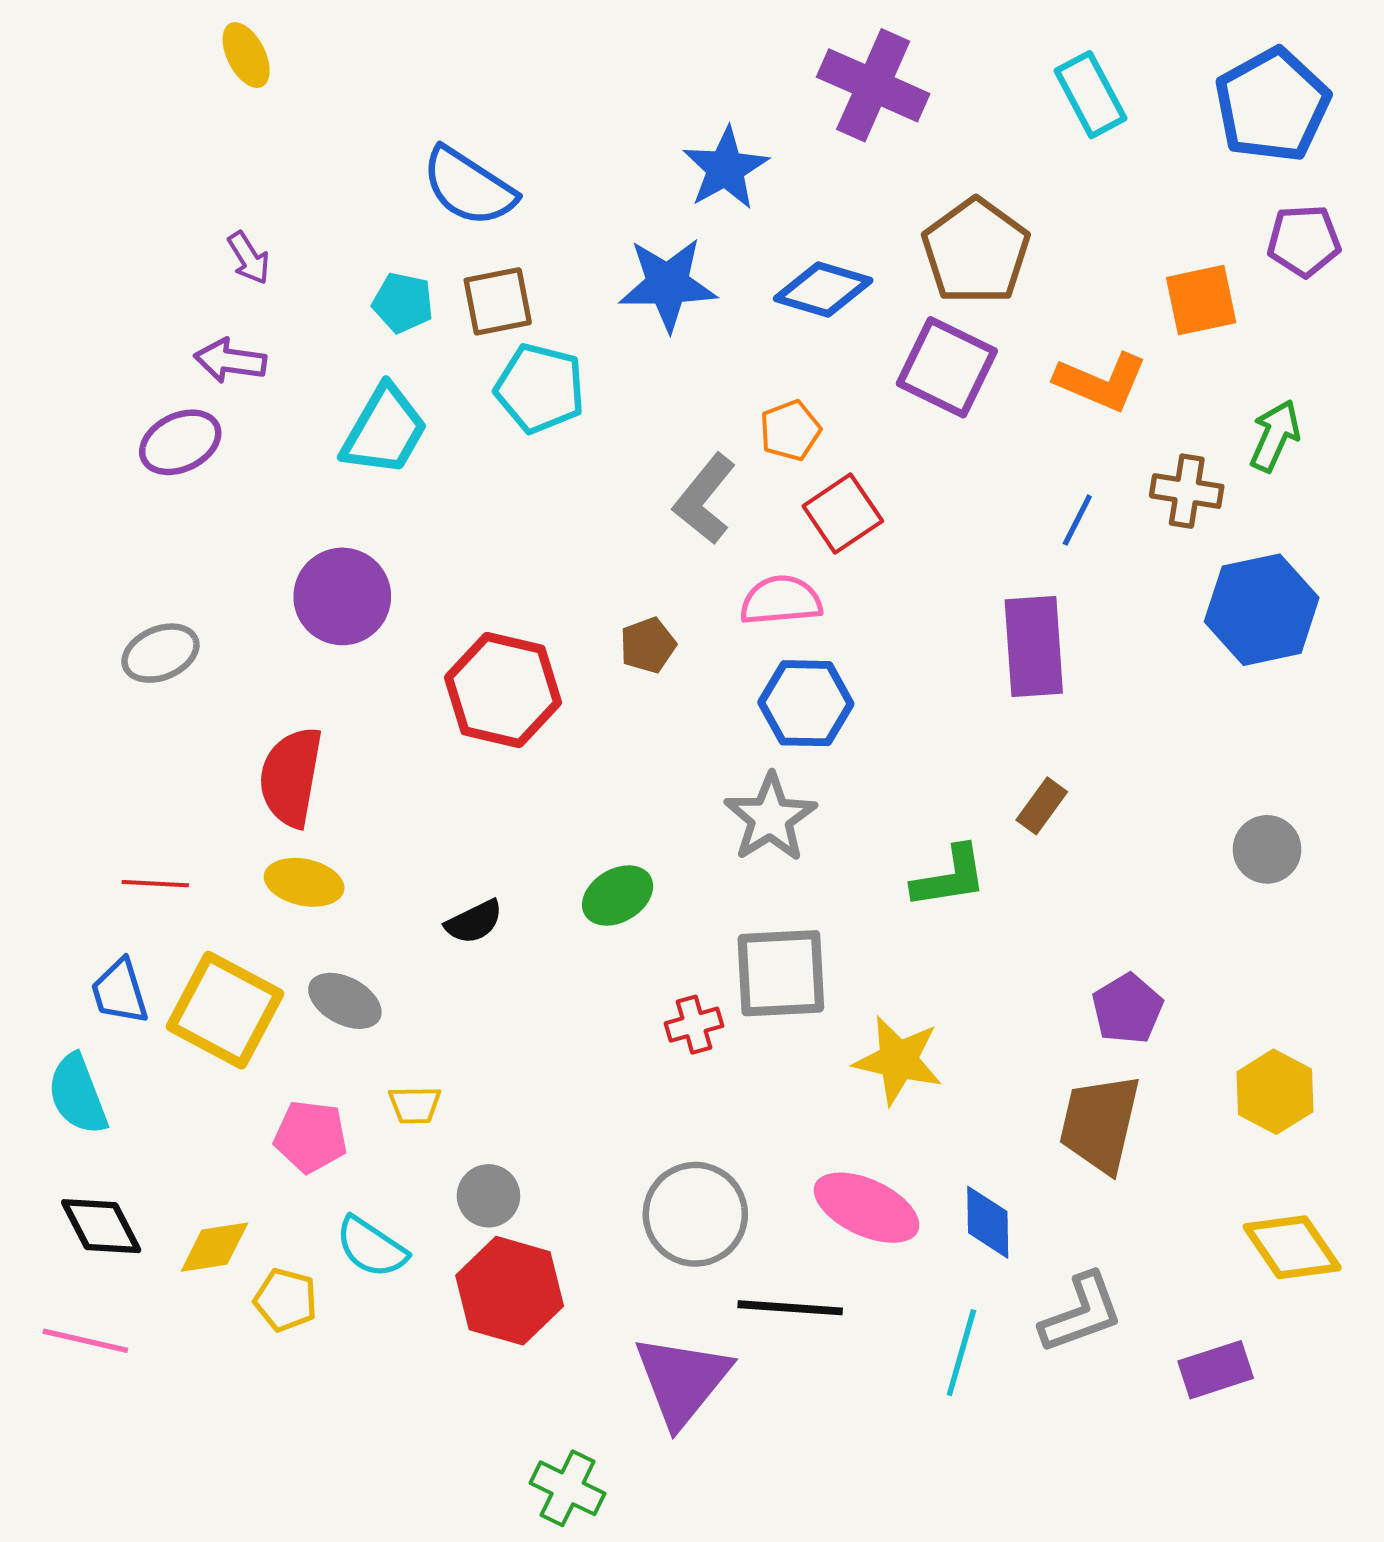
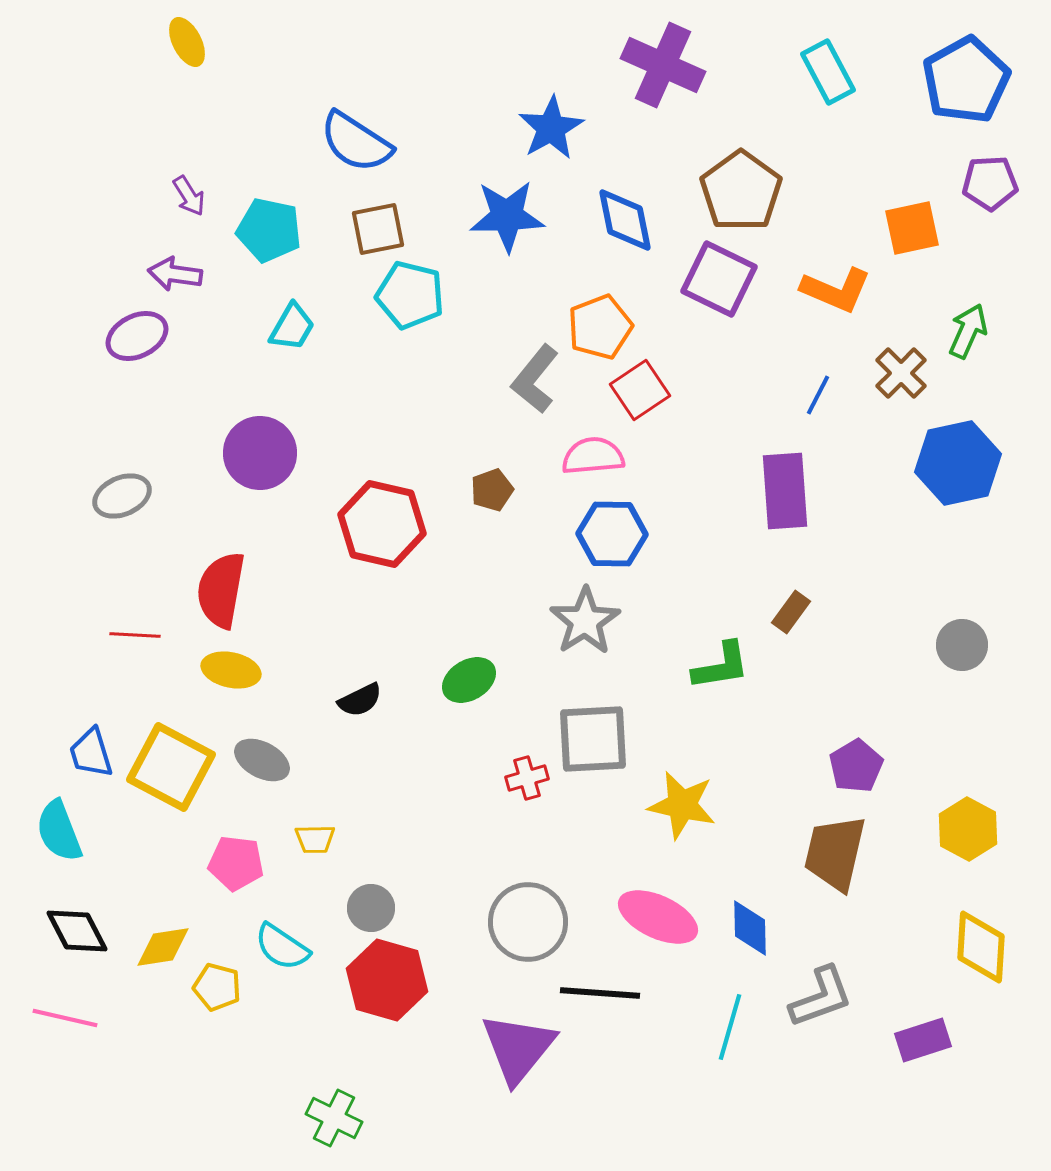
blue diamond: (823, 290) -> (625, 220), turned 62
cyan pentagon: (403, 303) -> (269, 230), moved, size x1.4
cyan trapezoid: (384, 430) -> (292, 327), size x0.7
orange pentagon: (790, 430) -> (600, 327), size x1.4
brown cross: (1187, 491) -> (901, 373), turned 36
red line: (155, 884) -> (135, 635), moved
yellow diamond: (1292, 1247) -> (981, 947), turned 38
green cross: (568, 1488) -> (334, 1118), moved

